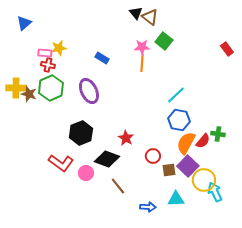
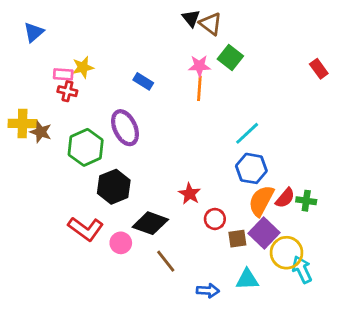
green hexagon: (51, 88) -> (86, 147), moved
green cross: (218, 134) -> (306, 201), moved
red star: (126, 138) -> (190, 194), moved

